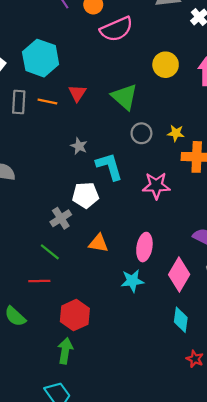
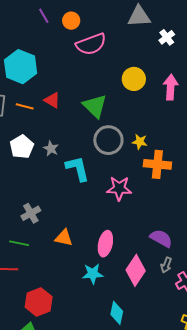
red triangle: (77, 93) -> (52, 100), turned -36
gray circle: (141, 133) -> (108, 140), size x1.5
white pentagon: (85, 195) -> (22, 147), moved, turned -30
green line: (50, 252) -> (19, 243), turned -30
cyan diamond: (181, 320) -> (117, 313), moved

